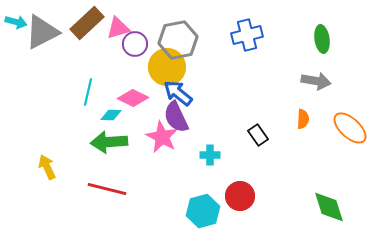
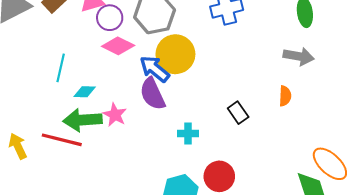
yellow circle: (167, 67) -> (175, 54), moved
pink diamond: (133, 98) -> (118, 46), moved
orange ellipse: (350, 128) -> (330, 164), moved
pink star: (162, 137) -> (115, 115), moved, size x0.7
red line: (107, 189) -> (62, 140), moved

